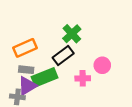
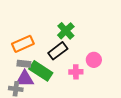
green rectangle: (45, 77) -> (41, 71), turned 55
purple triangle: (27, 86) -> (25, 79), turned 30

